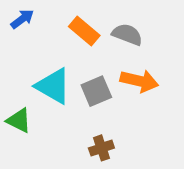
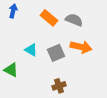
blue arrow: (22, 19) -> (13, 11), turned -40
cyan triangle: (53, 86) -> (31, 50), size x0.6

